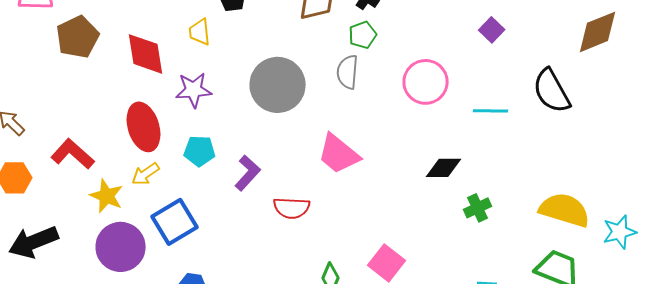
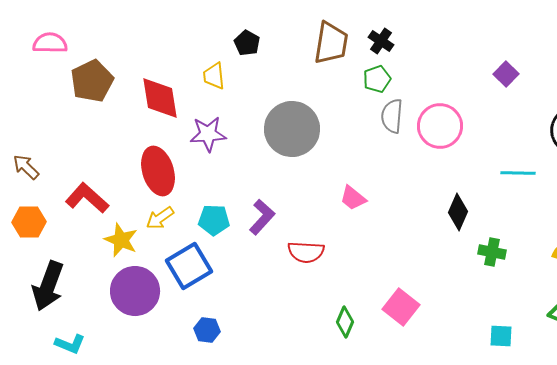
gray semicircle: (348, 72) -> (392, 116), moved
cyan line: (491, 111) -> (518, 173), moved
cyan pentagon: (200, 151) -> (214, 220), moved
pink trapezoid: (339, 154) -> (353, 198), size x0.6
black diamond: (444, 168) -> (458, 212), turned -66
green cross: (478, 208) -> (492, 252), turned 36
black arrow: (34, 242) -> (48, 286), turned -48

